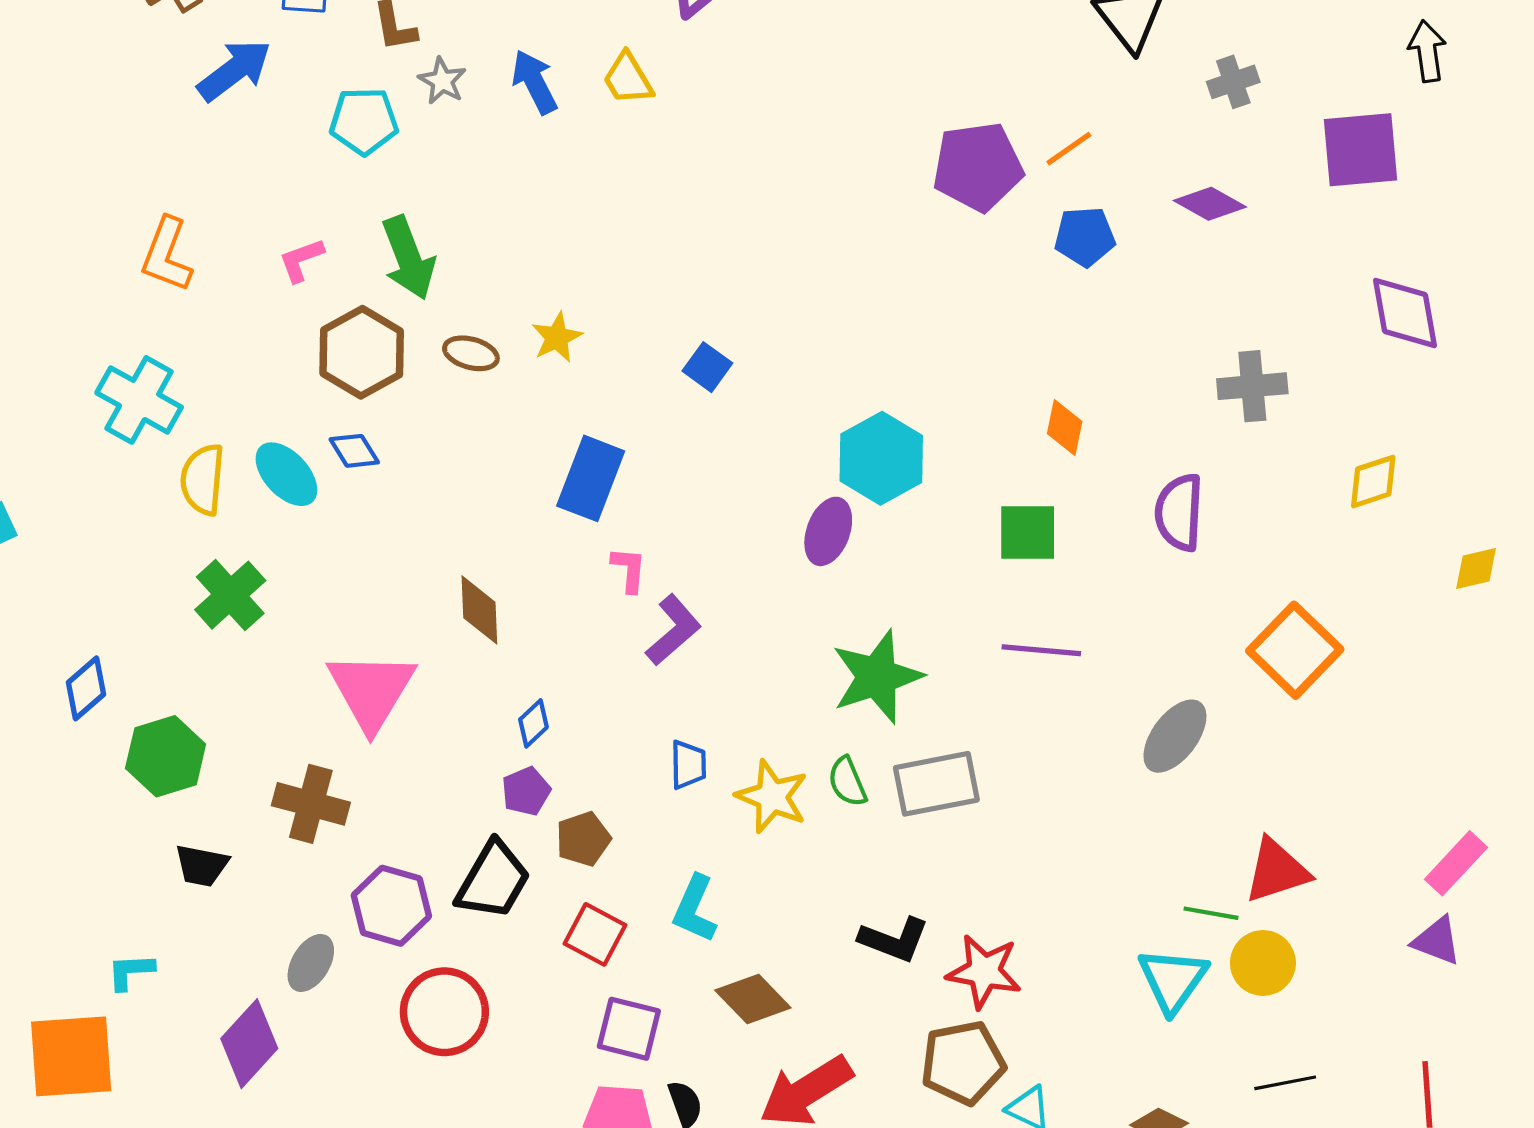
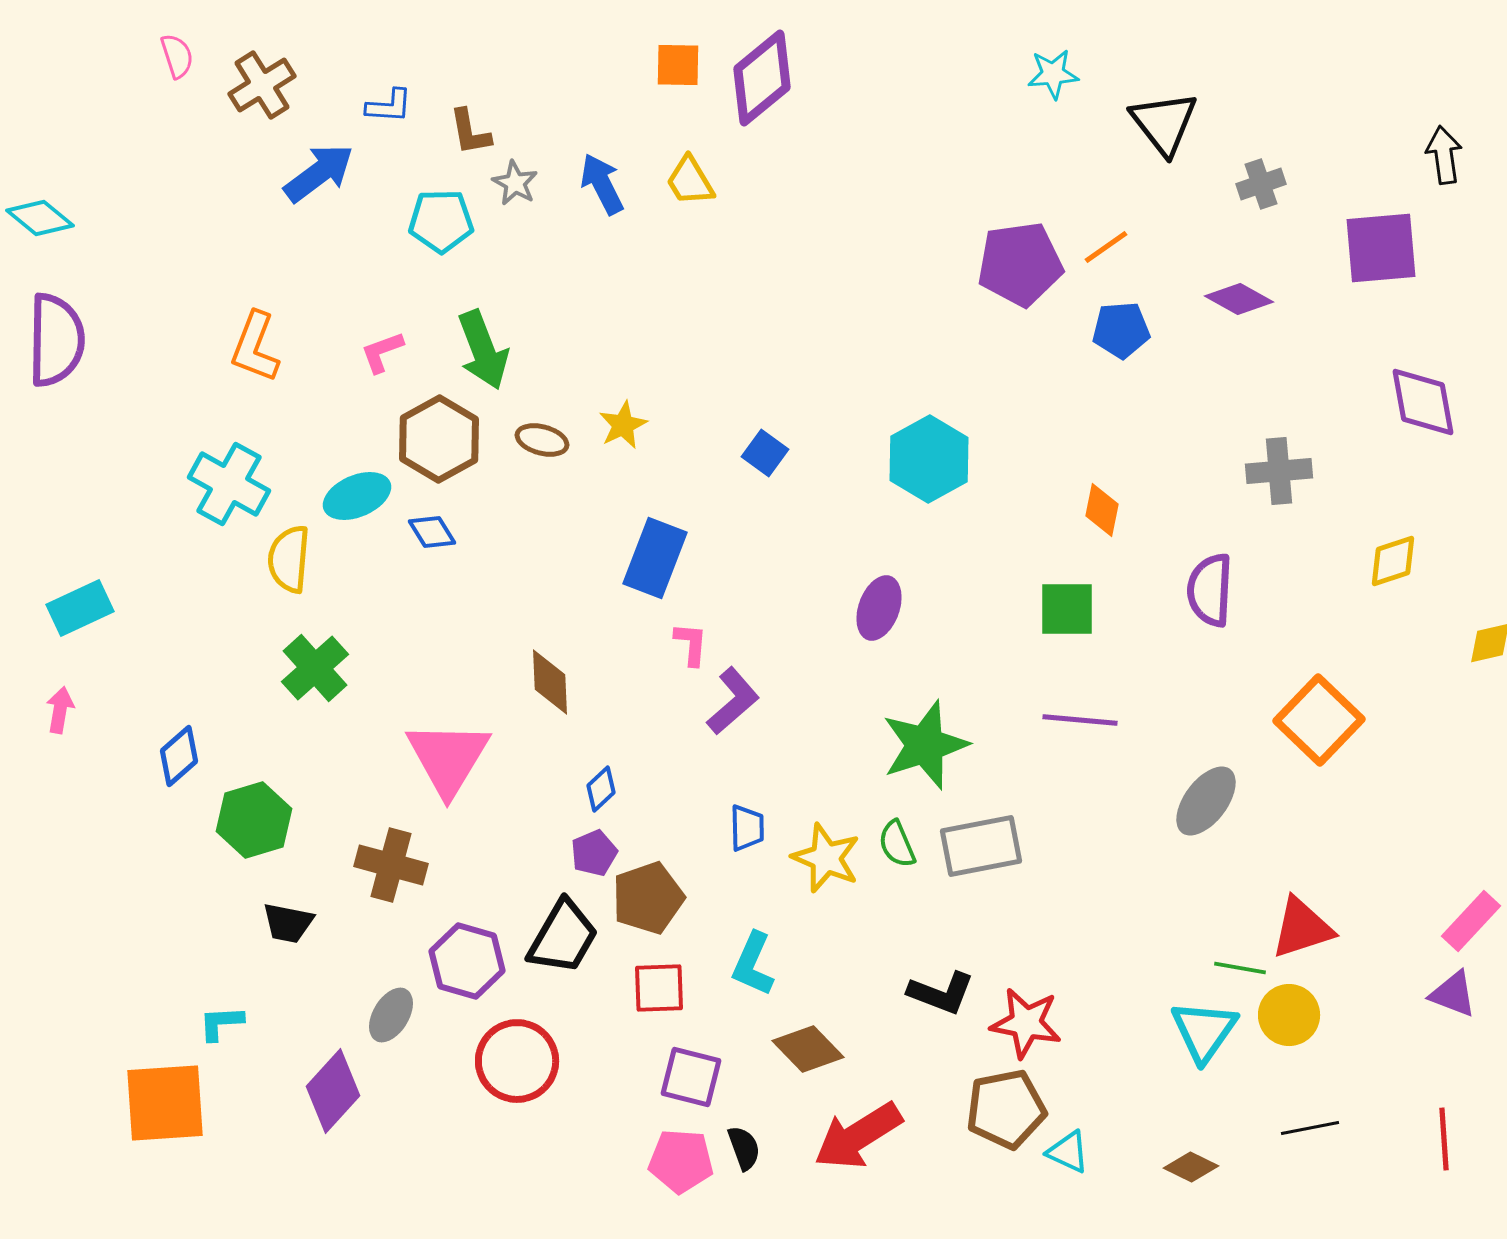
cyan hexagon: (881, 458) -> (929, 459), moved
cyan ellipse: (286, 474) -> (357, 496), moved, turned -70
brown pentagon: (583, 839) -> (648, 898), size x1.4
red square: (595, 934) -> (659, 988), turned -30

